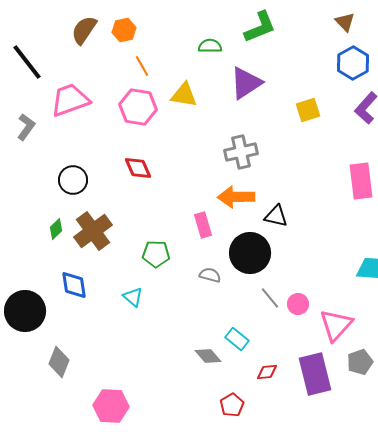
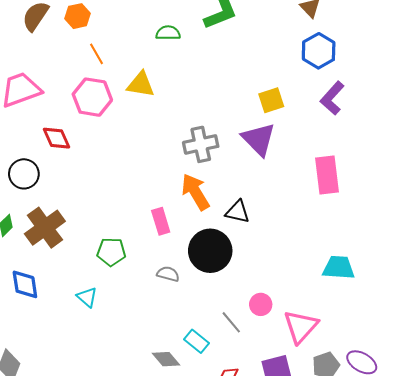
purple triangle: (246, 83) -> (259, 139), moved, turned -42
red diamond: (138, 168) -> (57, 138), moved
orange arrow: (236, 197) -> (195, 192), turned 60
gray line: (270, 298) -> (231, 322), moved

